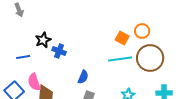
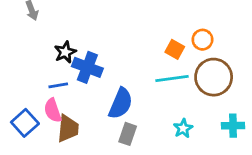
blue cross: (59, 51) -> (87, 67), size x1.5
blue line: (23, 57) -> (58, 85), moved
blue semicircle: (83, 77) -> (121, 103), size x1.6

